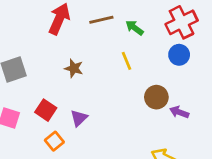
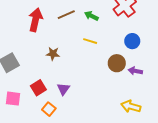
blue circle: (179, 55) -> (132, 41), moved
yellow line: (127, 61) -> (90, 41), turned -40
red square: (46, 110) -> (38, 88), turned 35

